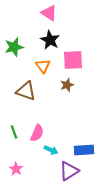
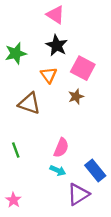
pink square: (73, 60) -> (83, 68), turned 30
pink semicircle: (37, 133) -> (61, 148), moved
blue rectangle: (84, 150) -> (95, 170), turned 54
pink star: (16, 169) -> (13, 200), moved

